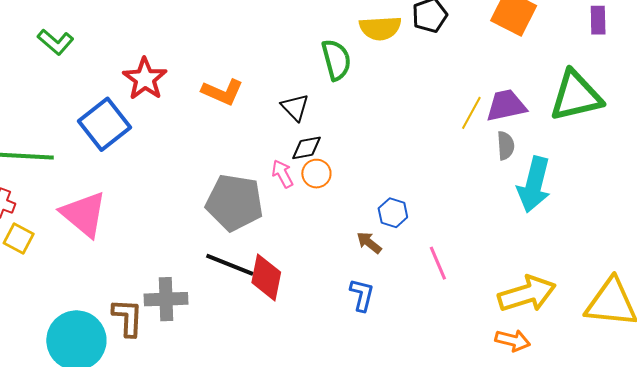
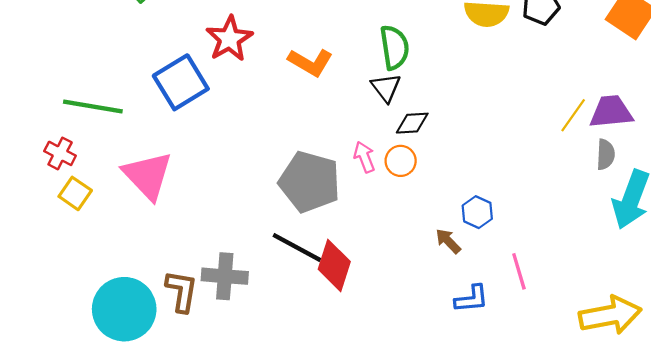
green semicircle: (336, 60) -> (394, 47), moved
black diamond: (307, 148) -> (412, 123), moved
blue L-shape: (362, 295) -> (472, 299), moved, turned 64

